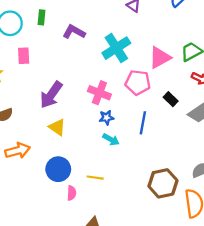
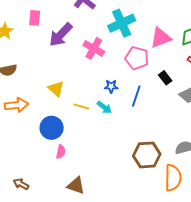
pink cross: (99, 93) -> (94, 48), moved
purple arrow: (51, 95) -> (61, 35), moved
blue star: (106, 118) -> (111, 86), moved
yellow line: (95, 178) -> (81, 107), moved

